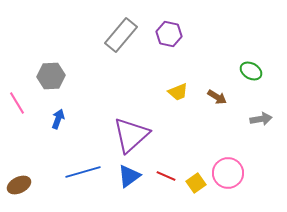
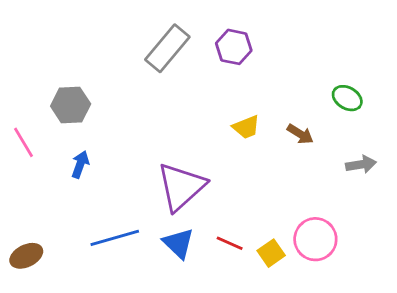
blue triangle: (129, 176) -> (178, 243), turned -40

